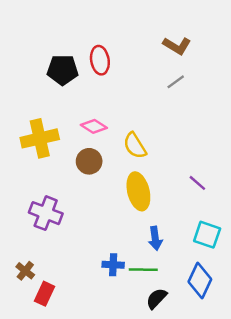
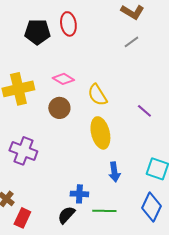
purple line: (197, 183) -> (144, 111), moved
green line: (143, 270) -> (104, 211), moved
black semicircle: (156, 298) -> (66, 215), moved

